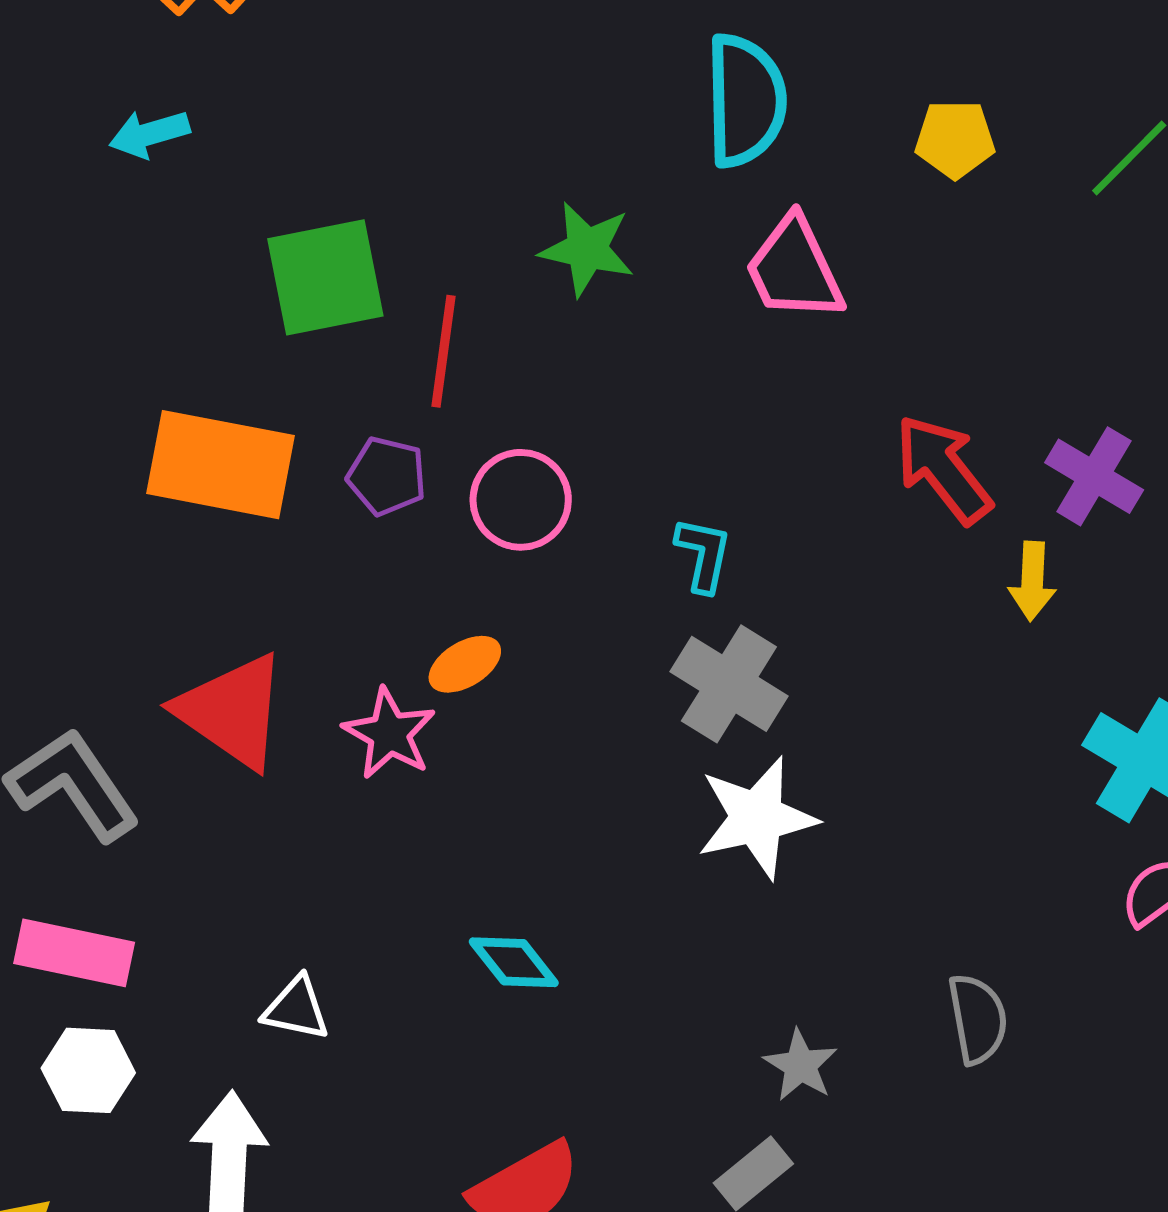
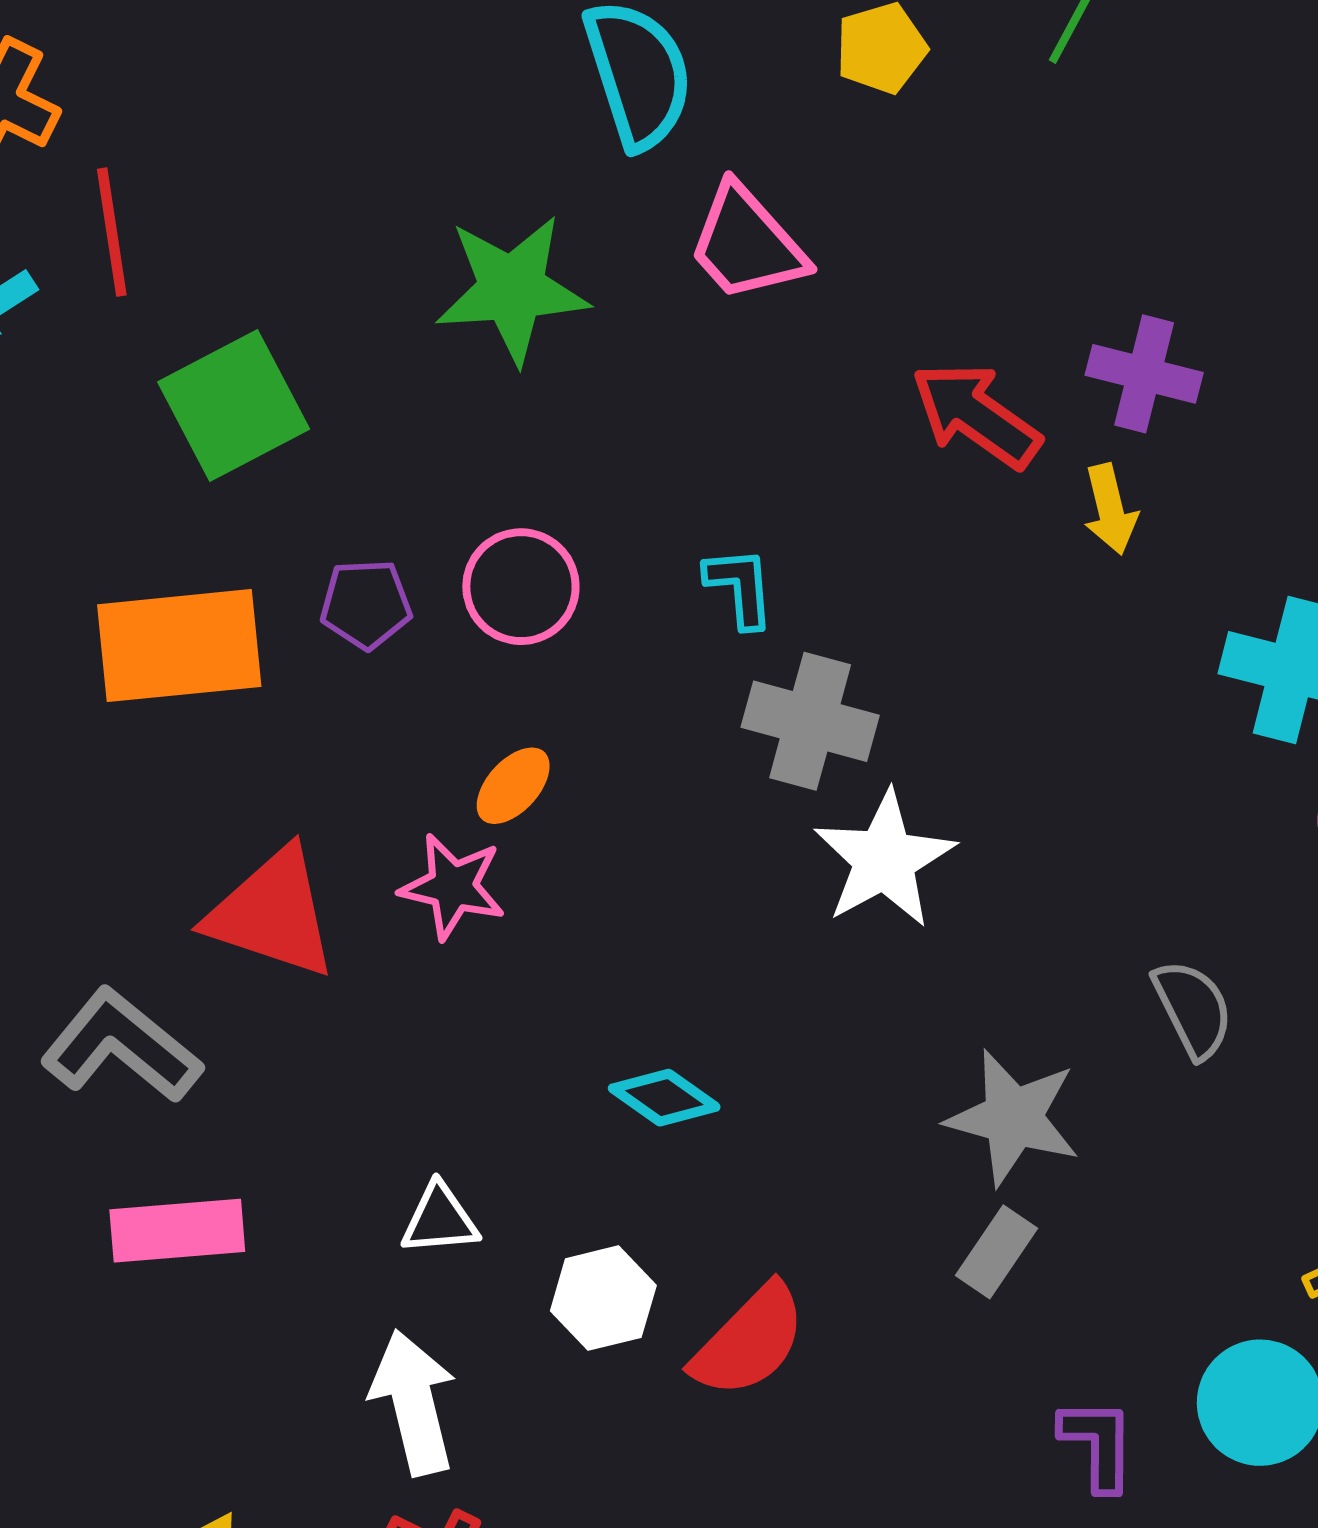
green star: (587, 249) -> (512, 289), size x1.4
red line: (443, 351) -> (112, 232), moved
gray star: (800, 1065) -> (1013, 1118), size x1.6
white hexagon: (88, 1070) -> (603, 1298), moved

